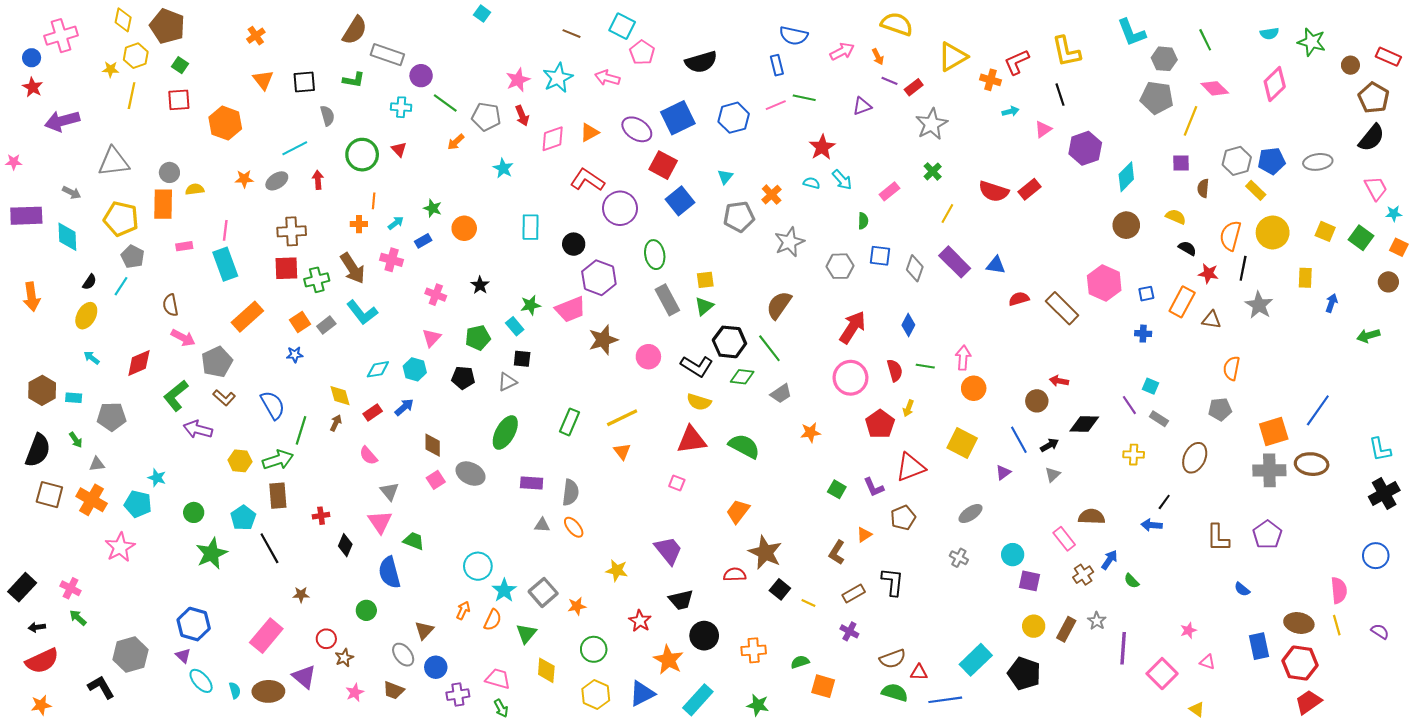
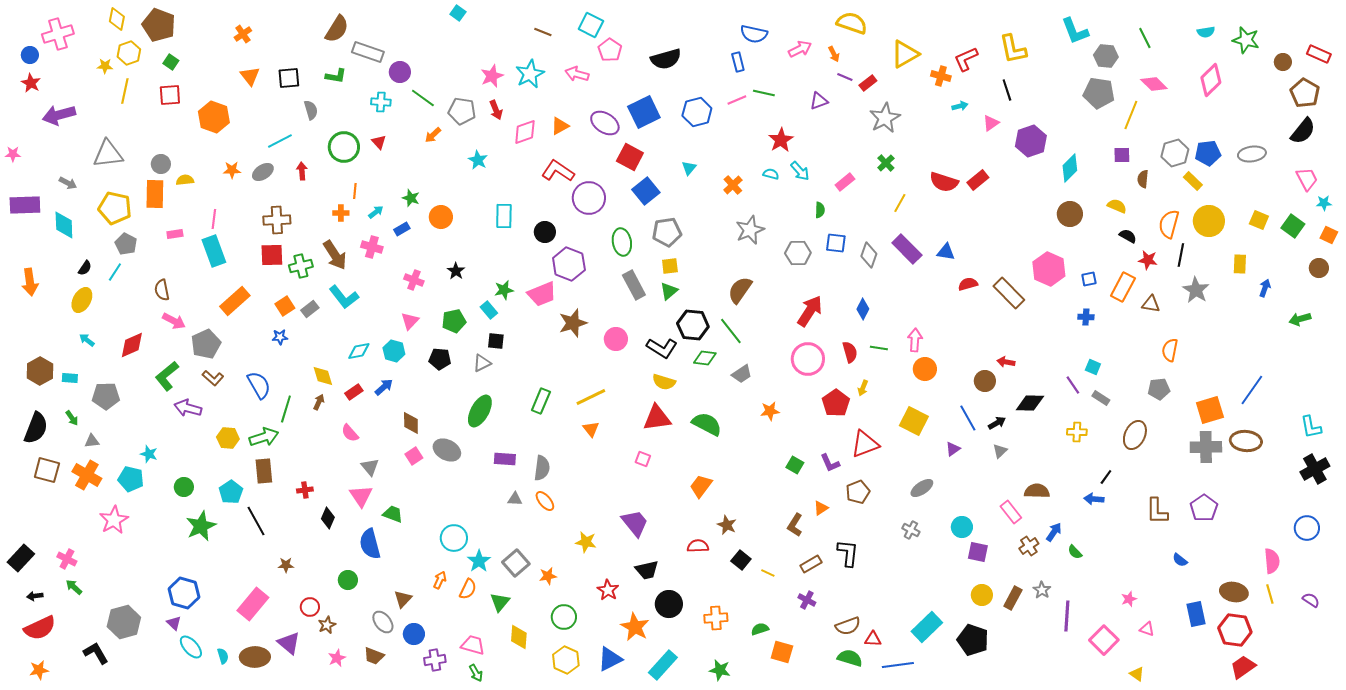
gray pentagon: (739, 217) -> (667, 232), moved
brown star: (765, 552) -> (727, 525), size x0.6

